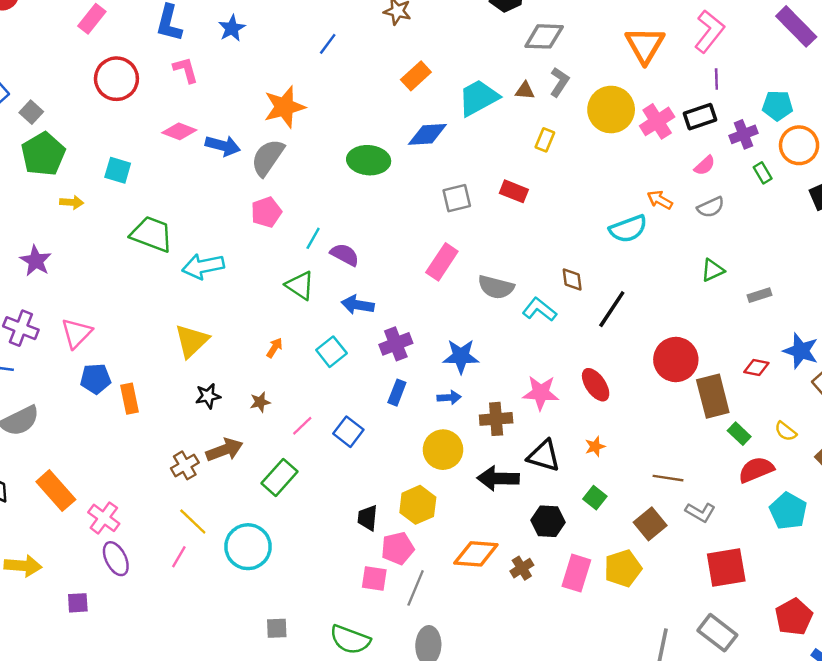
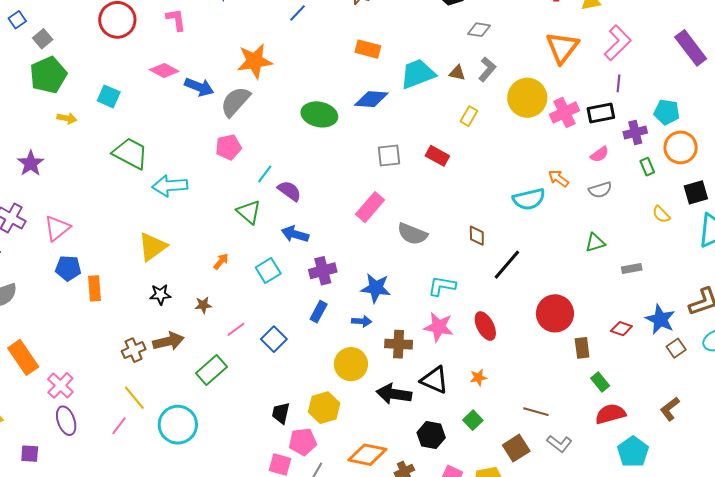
gray diamond: (544, 36) -> (479, 30), size x0.7
orange rectangle: (416, 76) -> (368, 49), turned 50
cyan L-shape: (539, 310) -> (442, 286), moved, turned -36
brown rectangle: (713, 396) -> (582, 348), size x0.6
yellow semicircle: (786, 431) -> (661, 214), moved

